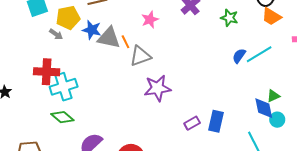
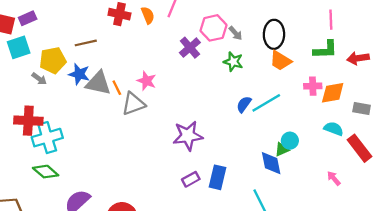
pink star: (150, 20) -> (146, 81), moved, turned -30
purple star: (157, 88) -> (188, 136), moved
cyan circle: (277, 120) -> (290, 141), moved

